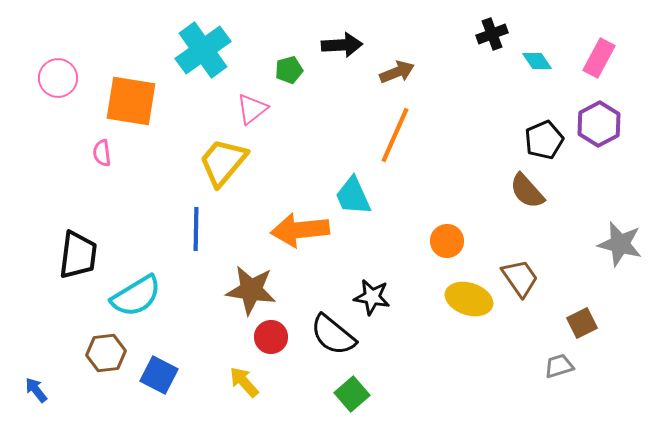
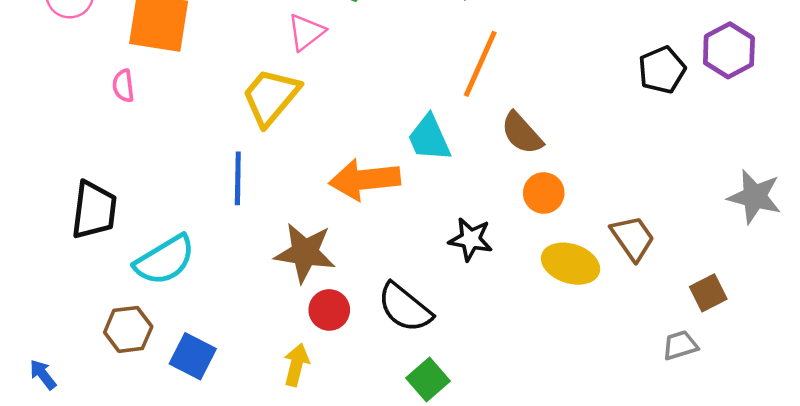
brown semicircle: (527, 191) -> (522, 133), moved
black star: (372, 297) -> (471, 239), moved
yellow arrow: (244, 382) -> (296, 365), turned 56

